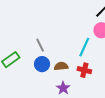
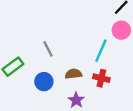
blue circle: (42, 64) -> (44, 82), moved

